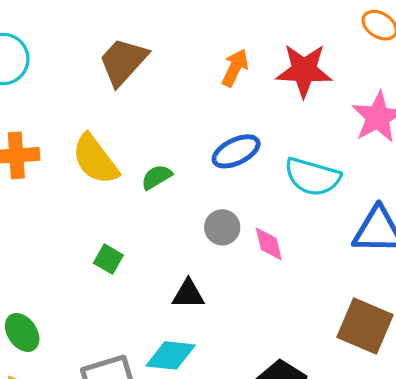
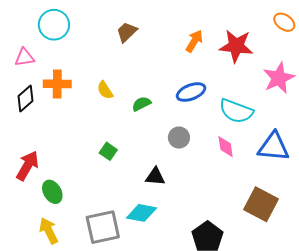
brown trapezoid: (123, 62) -> (127, 32), size x0.7
yellow semicircle: (95, 159) -> (105, 90), size x0.6
pink diamond: (269, 244) -> (226, 147), moved

